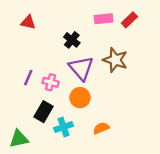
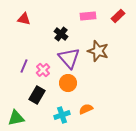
red rectangle: (129, 20) -> (118, 16), moved
pink cross: (51, 82) -> (43, 70), turned 32
cyan cross: (64, 127) -> (62, 115), moved

